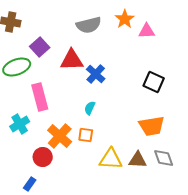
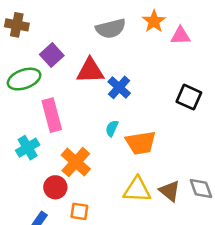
orange trapezoid: (152, 126) -> (141, 143), moved
orange square: (86, 135) -> (79, 211), moved
brown triangle: (138, 160) -> (170, 191), turned 36

